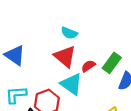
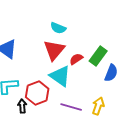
red triangle: (65, 56) -> (54, 50), turned 30

